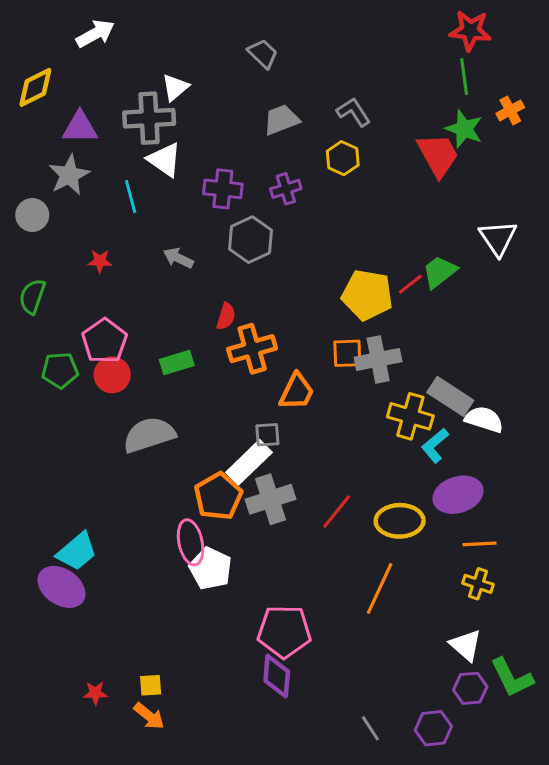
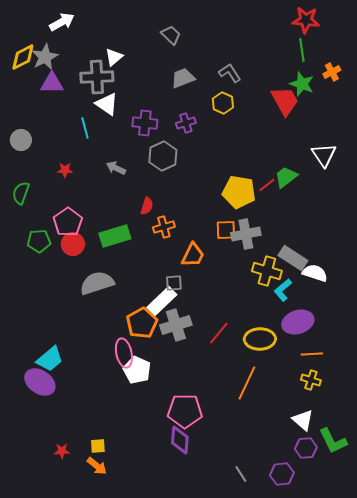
gray star: (69, 175) -> (45, 57), moved
orange cross: (252, 349) -> (164, 227), size x0.7
green rectangle: (177, 363) -> (115, 236), size x1.4

